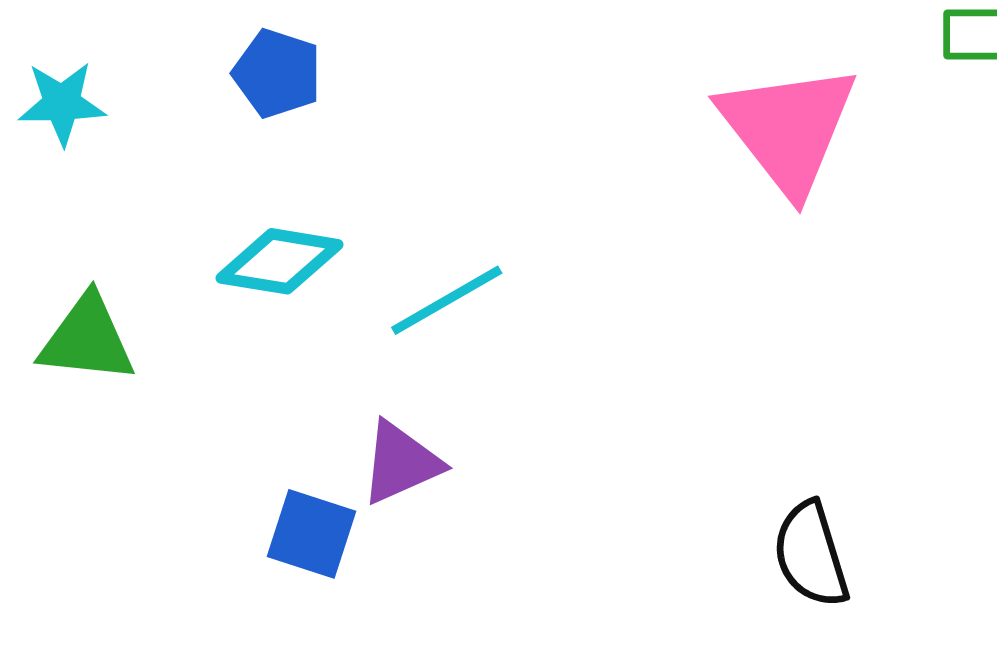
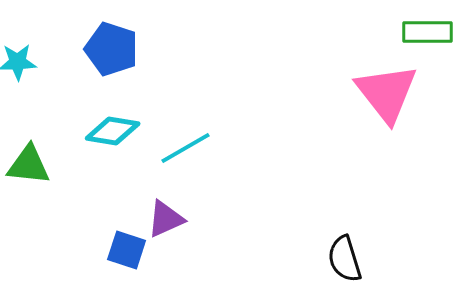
blue pentagon: (277, 73) -> (112, 49), size x1.4
pink triangle: (788, 128) -> (387, 93), moved

